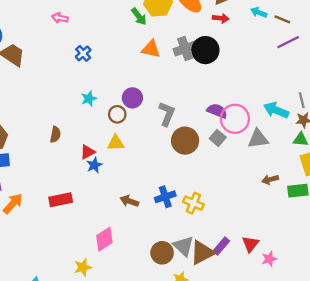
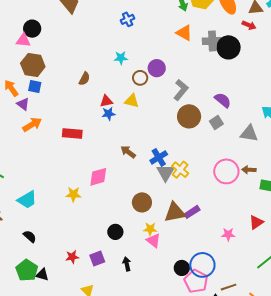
pink circle: (235, 119) -> (226, 171), moved
blue cross: (165, 197) -> (159, 157), turned -30
red triangle: (250, 244) -> (256, 222), moved
gray triangle: (183, 246) -> (166, 173), moved

